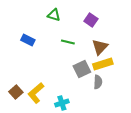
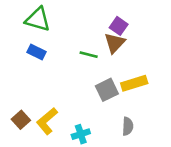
green triangle: (54, 15) -> (38, 19), moved, size x1.5
brown triangle: (100, 47) -> (115, 43), moved
gray semicircle: (98, 82) -> (128, 126), moved

